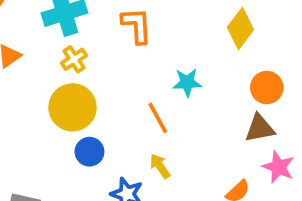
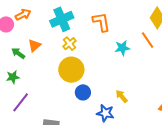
cyan star: (187, 83) -> (122, 48), moved
orange line: (158, 118) -> (148, 40), moved

